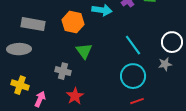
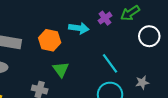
white circle: (172, 42) -> (149, 36), moved

